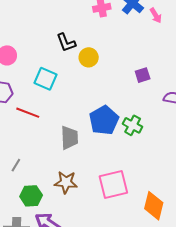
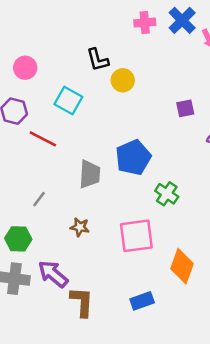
green cross: (133, 125) -> (167, 194), moved
gray line: (16, 165) -> (39, 199), moved
brown star: (66, 182) -> (80, 227), size x0.7
green hexagon: (31, 196) -> (18, 239), moved

